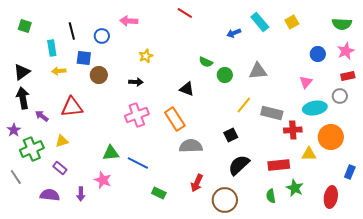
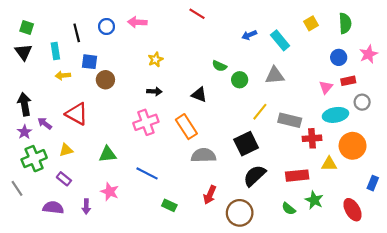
cyan rectangle: (260, 22) -> (280, 40), moved
green semicircle: (342, 24) -> (345, 23), moved, turned -96
blue circle: (102, 36) -> (107, 27), moved
black triangle: (22, 72) -> (23, 52), moved, turned -30
red rectangle: (348, 76) -> (348, 81), moved
black arrow: (136, 82) -> (154, 91), moved
red triangle: (72, 107) -> (77, 114), turned 35
purple star: (14, 130) -> (24, 132), moved
black square: (231, 135) -> (246, 144), size x1.6
green triangle: (111, 153) -> (108, 154), moved
green semicircle: (271, 196) -> (289, 209), turned -40
red ellipse: (331, 197) -> (353, 210), turned -40

